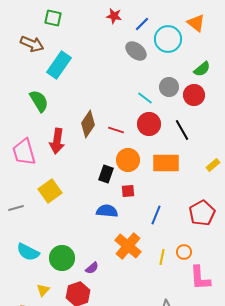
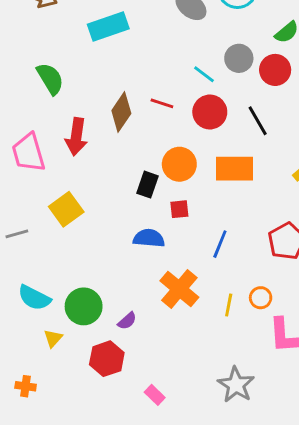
cyan rectangle: (59, 65) -> (108, 26), moved, turned 36
red line: (116, 130) -> (162, 103), moved
yellow triangle: (43, 290) -> (53, 338), moved

